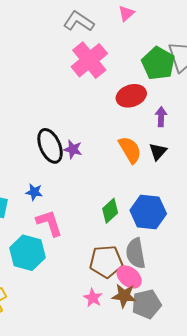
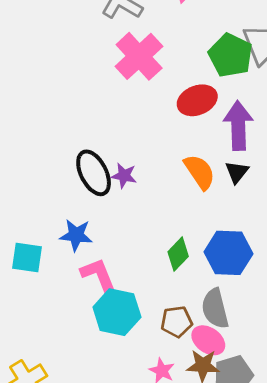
purple arrow: (161, 117) -> (238, 126), size x1.8
blue star: (34, 192) -> (76, 235), size x1.4
cyan hexagon: (27, 253) -> (117, 312), moved
brown pentagon: (106, 262) -> (177, 322), size x0.7

